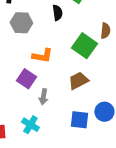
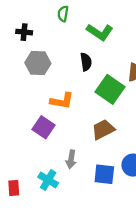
black semicircle: (57, 13) -> (86, 62), moved
gray arrow: (43, 97) -> (71, 159), moved

